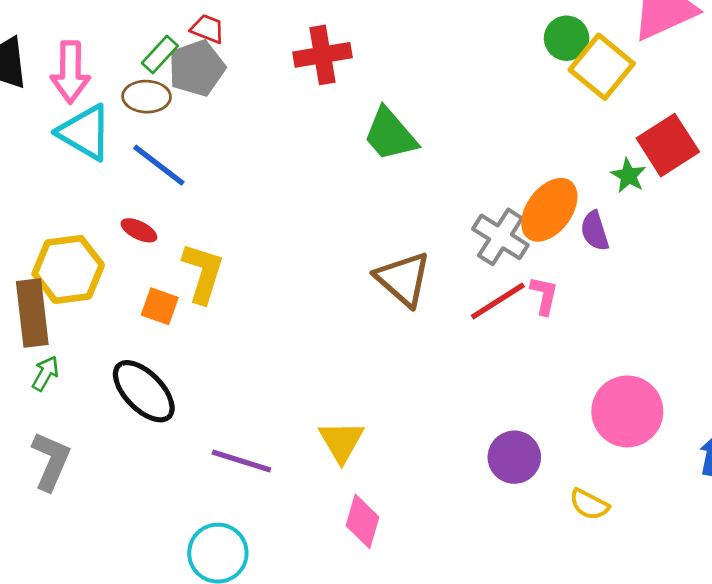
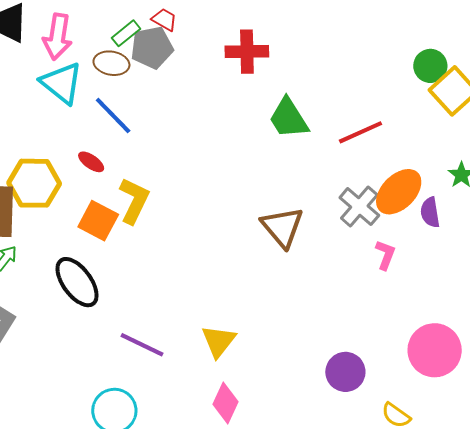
red line: (498, 301) -> (361, 132), moved
orange square: (160, 306) -> (98, 221), size x1.4

